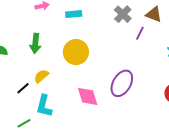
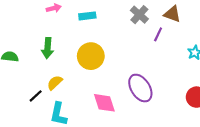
purple ellipse: (122, 83) -> (140, 88), turned -60

